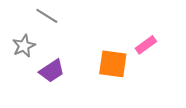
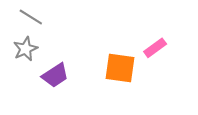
gray line: (47, 16) -> (31, 17), moved

